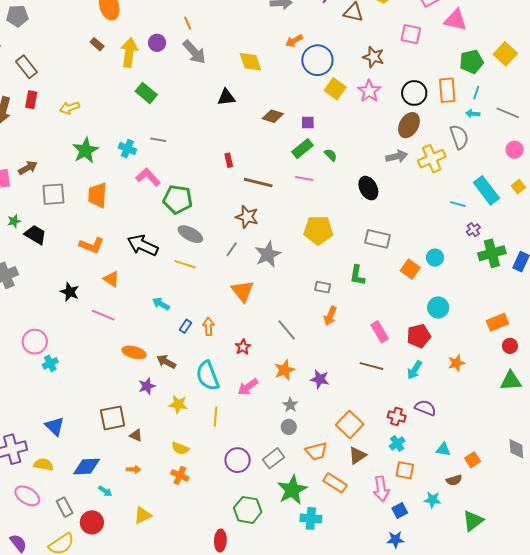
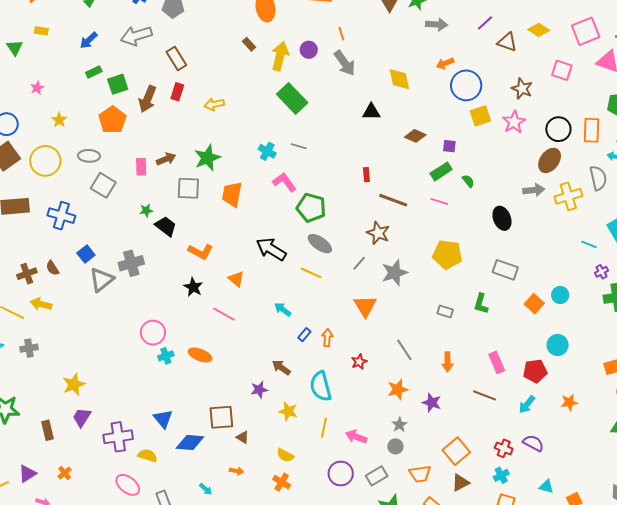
yellow square: (335, 89) -> (480, 116), turned 30
green rectangle: (146, 93) -> (292, 98), size x1.4
green star: (85, 150) -> (207, 158), moved
orange L-shape: (92, 245) -> (201, 252), moved
orange arrow: (330, 316) -> (447, 362), moved, turned -30
orange ellipse: (134, 352) -> (200, 355), moved
pink arrow: (248, 387) -> (356, 437), moved, turned 50
blue diamond: (87, 467) -> (190, 442), moved

